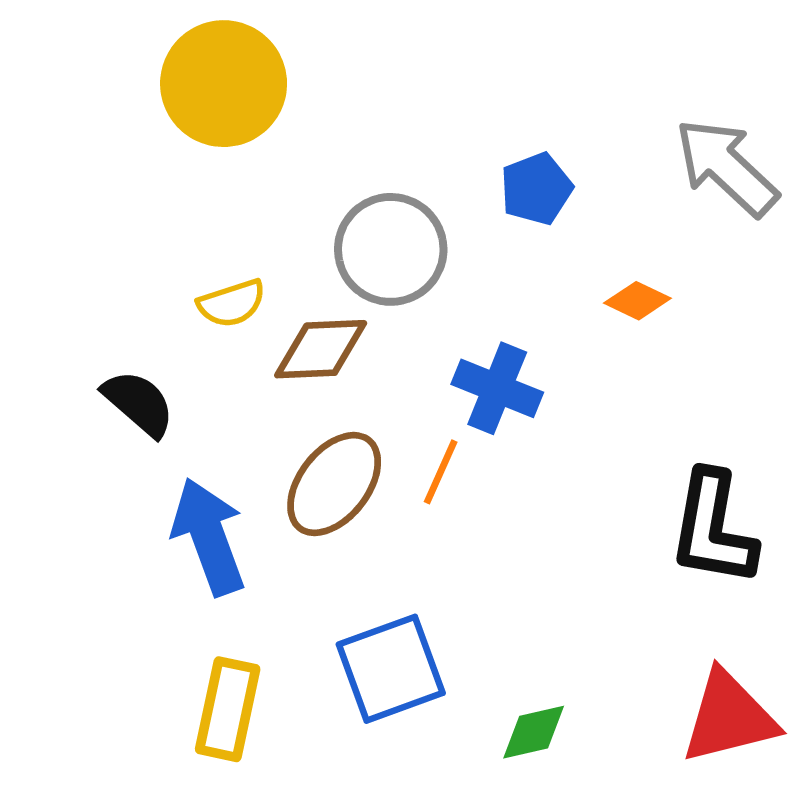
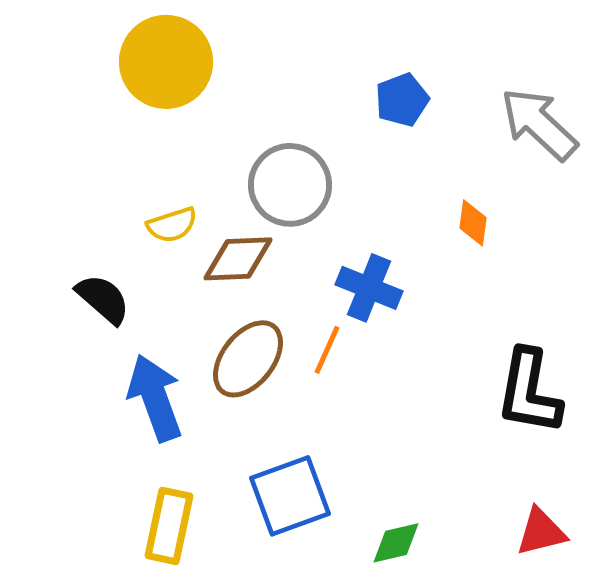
blue pentagon: (536, 189) -> (402, 100), moved
orange diamond: (637, 301) -> (473, 223), turned 72
red triangle: (729, 717) -> (541, 532), size x0.7

